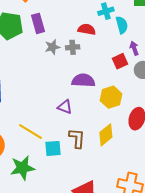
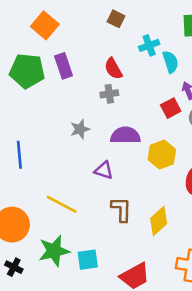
red semicircle: (87, 29) -> (113, 69), moved, turned -126
gray star: (52, 47) -> (80, 129), moved
yellow diamond: (106, 135) -> (159, 221), moved
cyan square: (53, 148) -> (88, 260), moved

